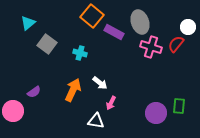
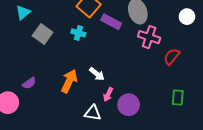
red semicircle: (176, 44) -> (172, 57), moved
cyan cross: (80, 53) -> (78, 33), moved
purple circle: (156, 113) -> (129, 105), moved

